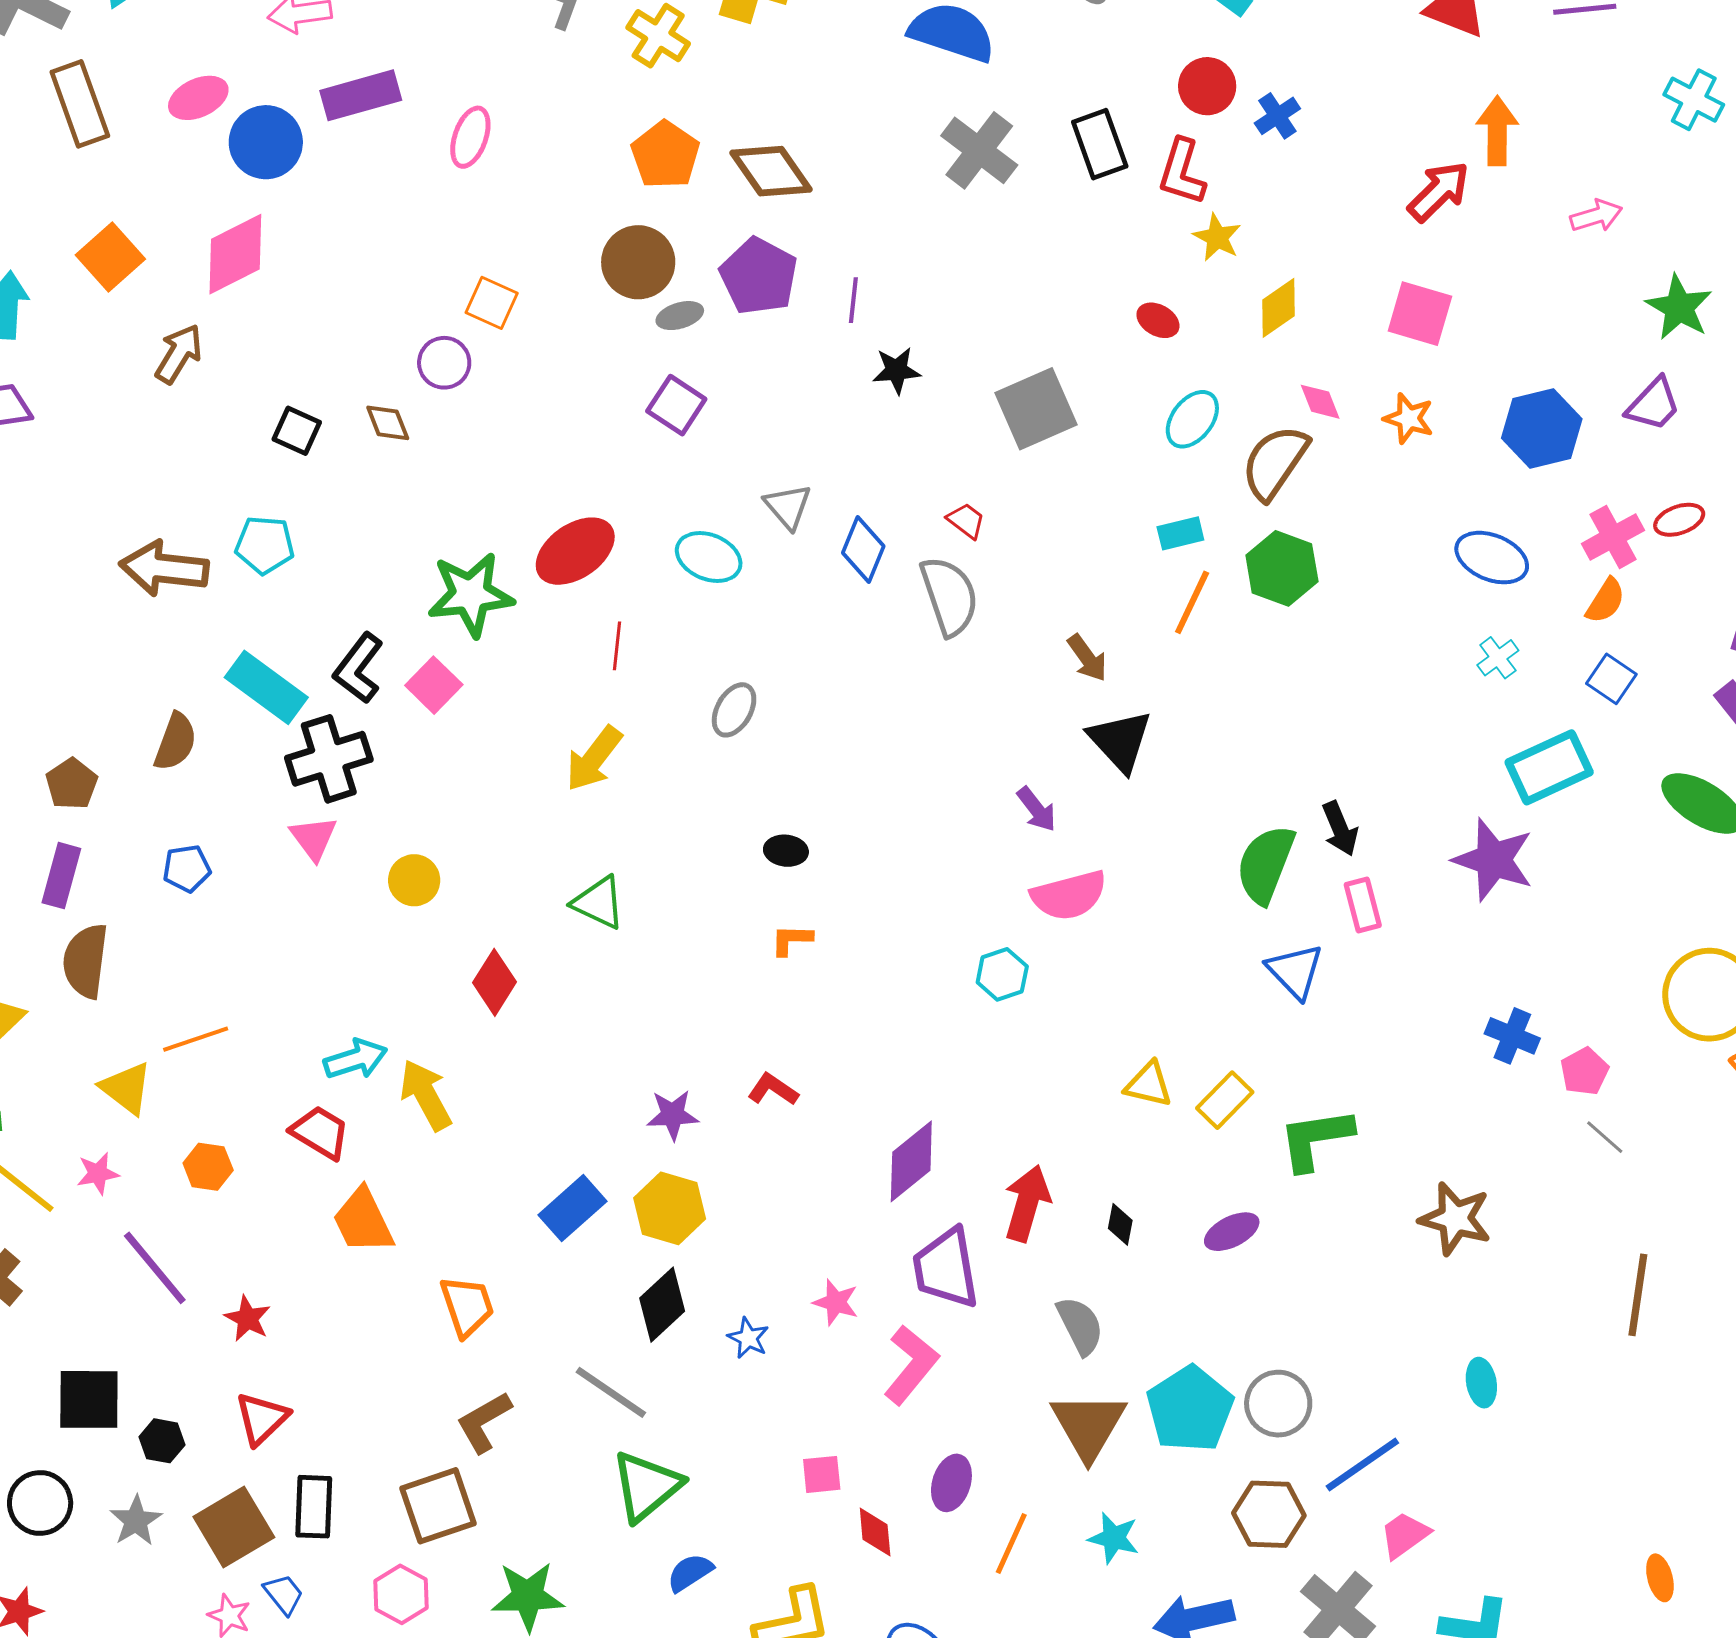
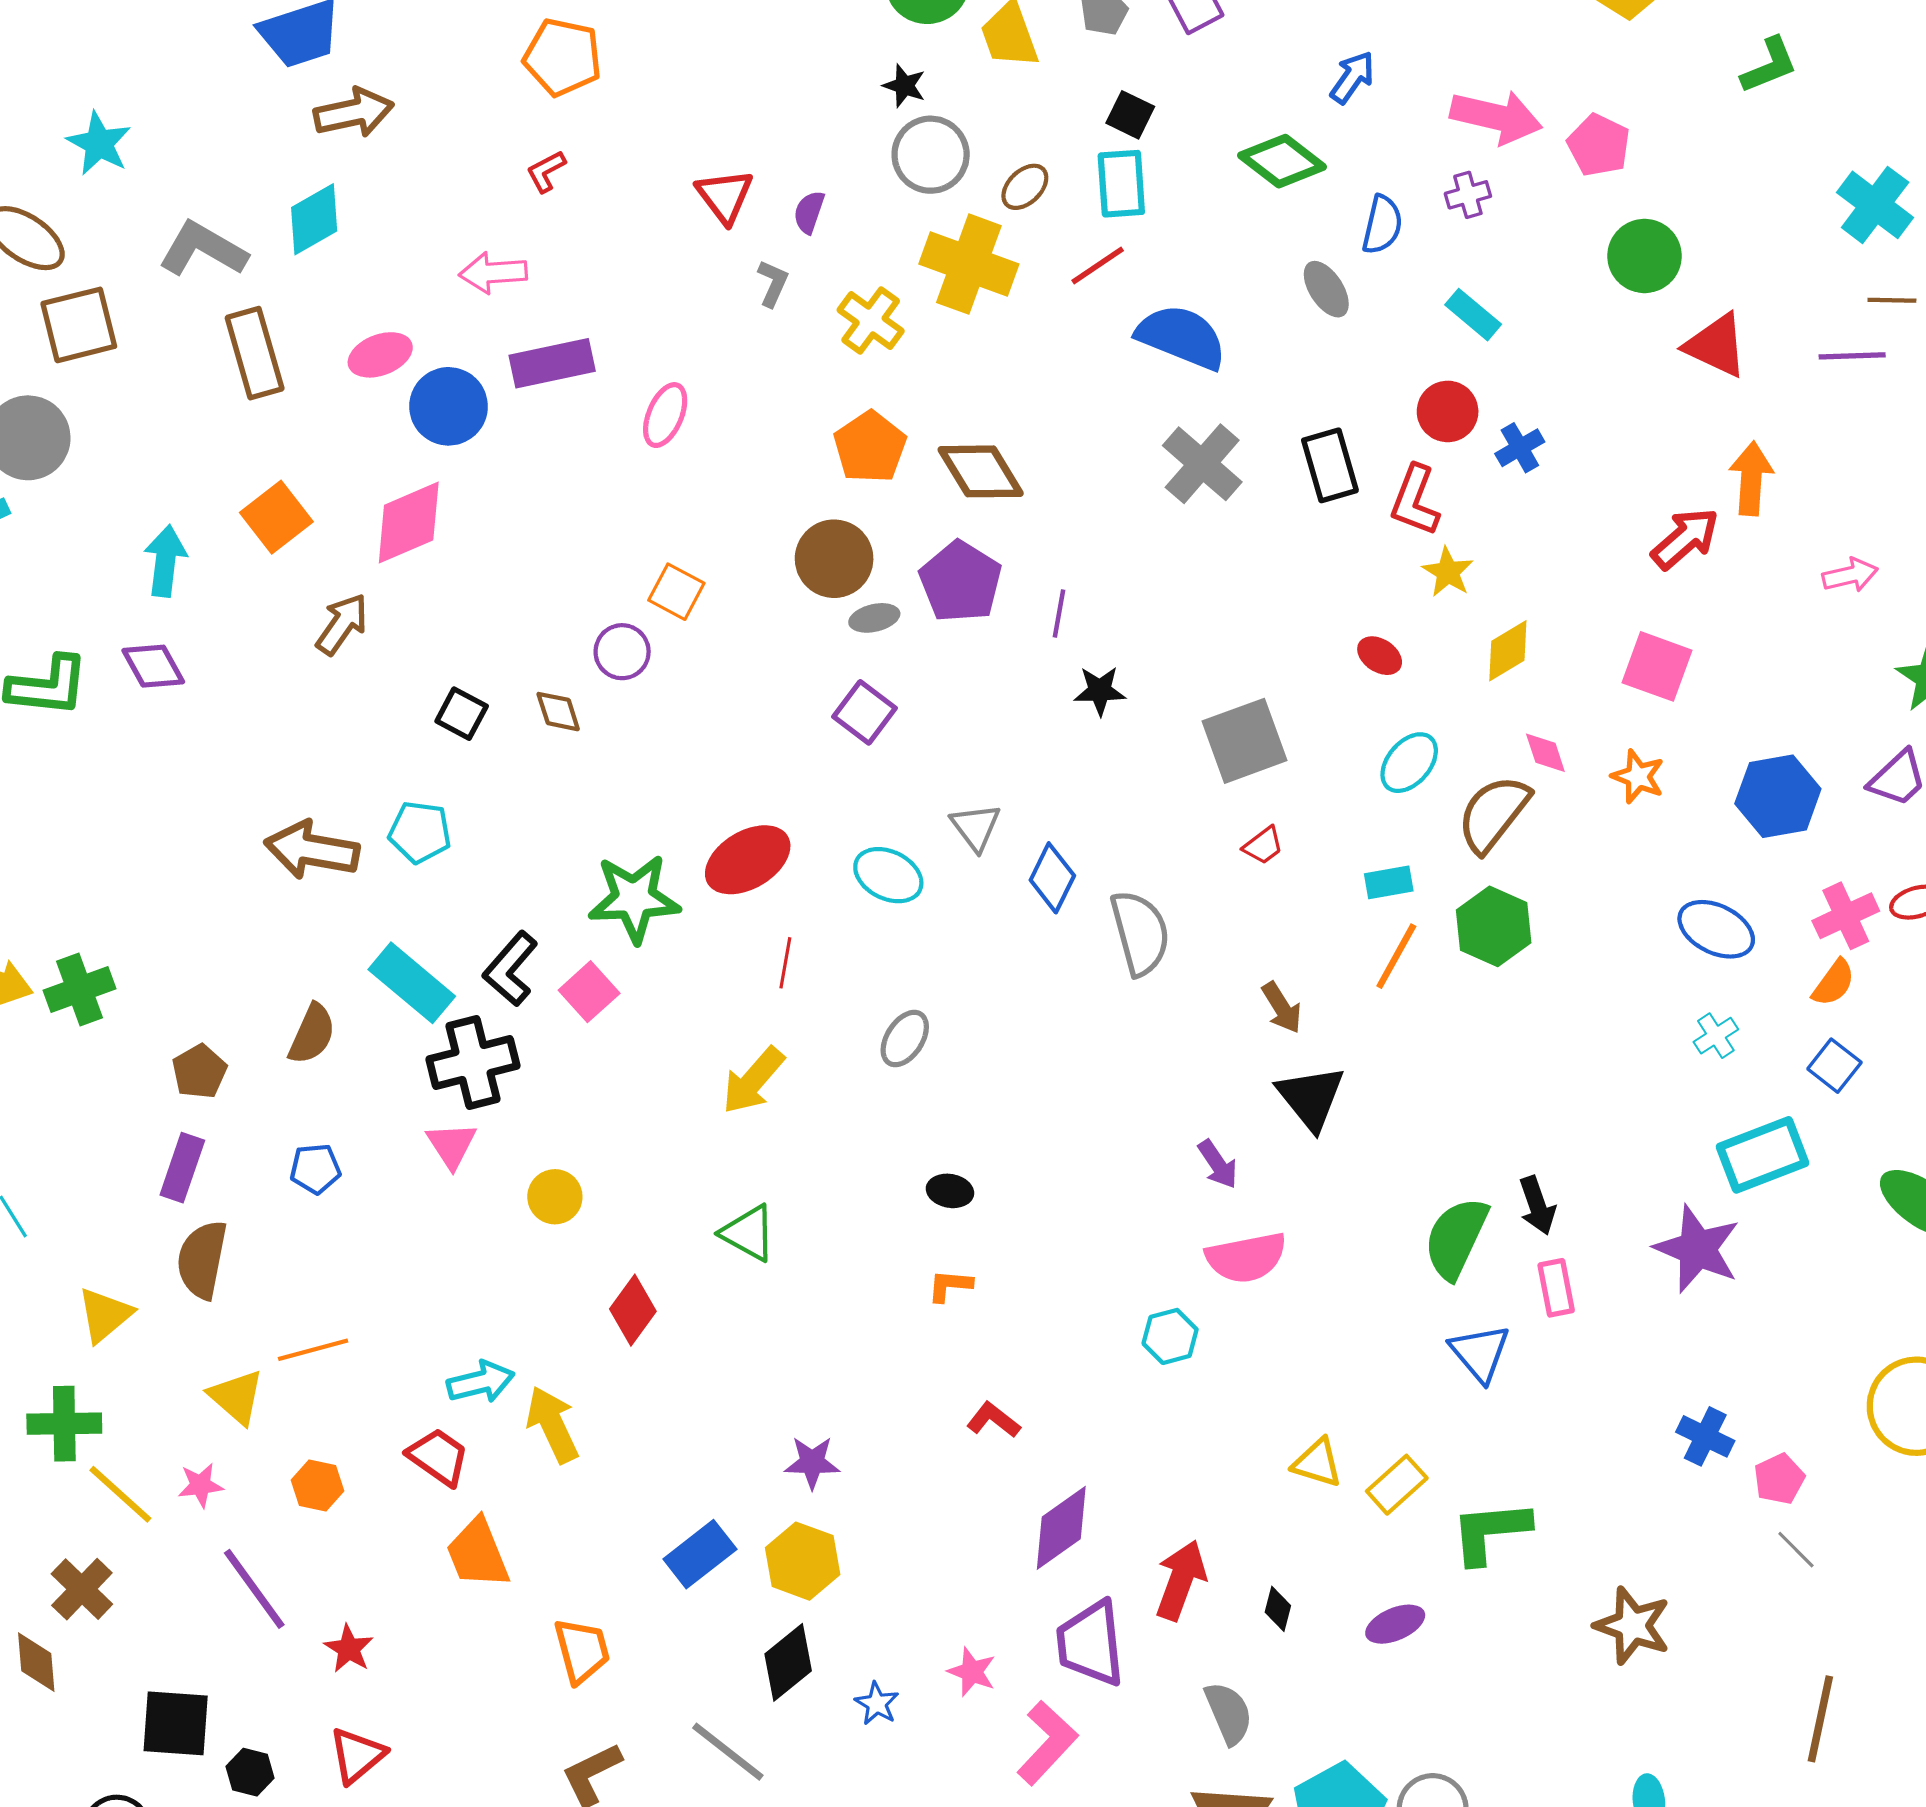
red trapezoid: (966, 521) -> (1263, 846), moved, turned 102
red L-shape: (773, 1089) -> (993, 1420), moved

